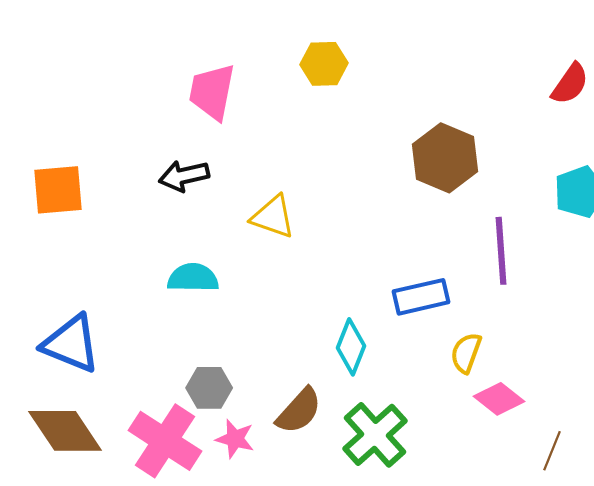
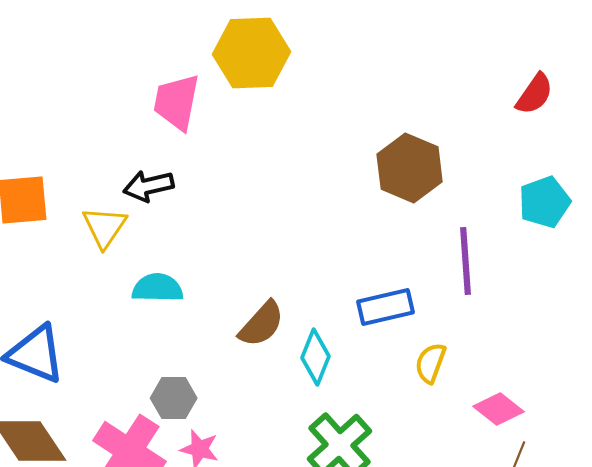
yellow hexagon: (324, 64) -> (252, 53), moved, size x1.6
yellow triangle: (273, 217) -> (105, 227), moved, turned 45
pink diamond: (499, 399) -> (499, 409), moved
brown semicircle: (299, 411) -> (262, 324), moved

